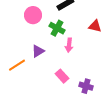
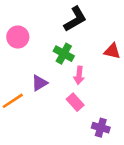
pink circle: (33, 15) -> (18, 37), moved
pink rectangle: (62, 76) -> (75, 102), moved

